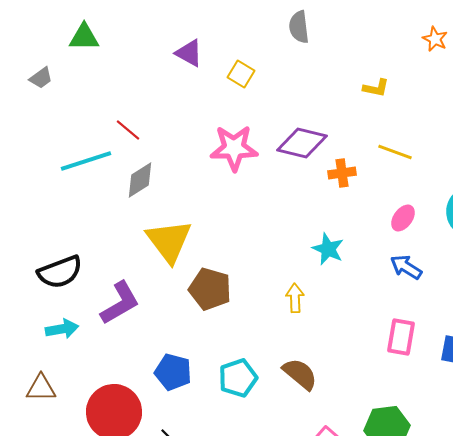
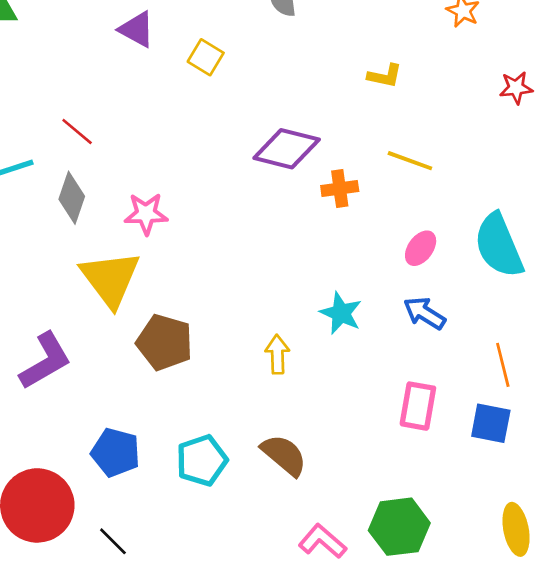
red line: (128, 130) -> (77, 132), moved
pink star: (234, 148) -> (146, 214), moved, size x0.7
gray diamond: (140, 180) -> (72, 198), turned -39
cyan star: (328, 249) -> (341, 313), moved

